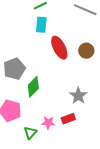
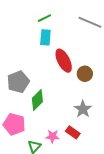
brown circle: (86, 51) -> (85, 74), moved
red rectangle: (68, 119) -> (73, 132), turned 56

